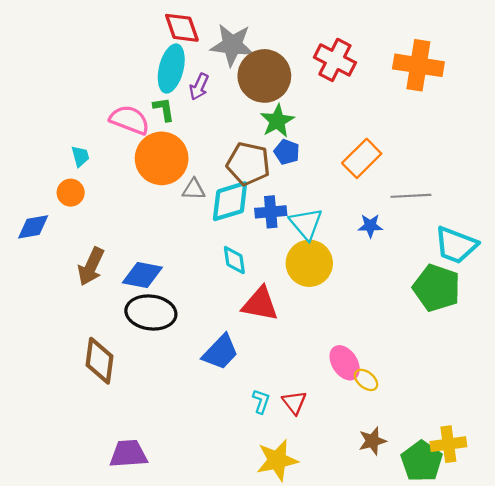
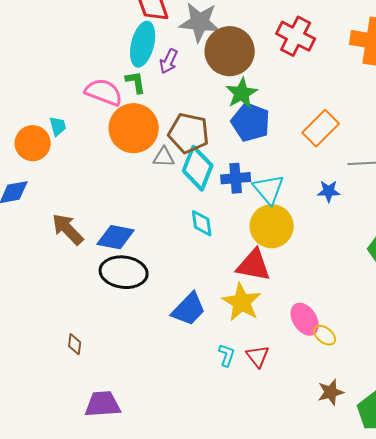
blue pentagon: (287, 152) -> (251, 122), size x1.6
brown pentagon: (248, 164) -> (189, 133), moved
orange circle: (71, 193) -> (33, 143), moved, size x1.4
cyan diamond: (230, 201) -> (198, 168), turned -51
brown arrow: (91, 266) -> (68, 229), turned 111
red triangle: (260, 304) -> (254, 265), moved
brown diamond: (100, 361) -> (75, 344), moved, size x0.5
yellow star: (277, 460) -> (242, 302), moved, turned -30

